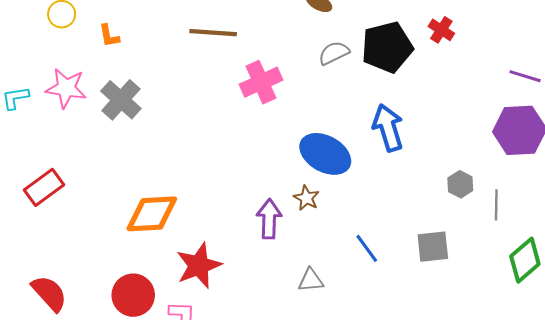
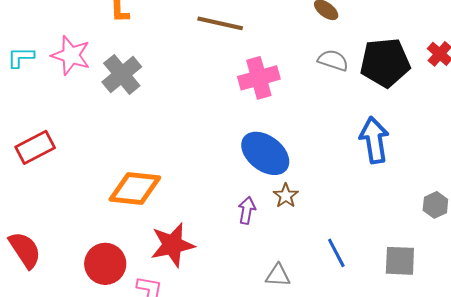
gray semicircle: (334, 53) -> (333, 60), turned 36
blue ellipse: (325, 154) -> (265, 153), moved
purple arrow: (269, 219) -> (247, 210), size x0.7

